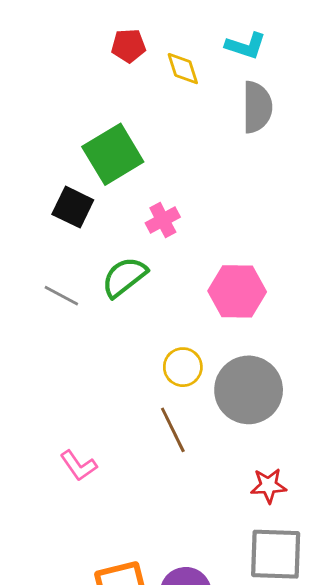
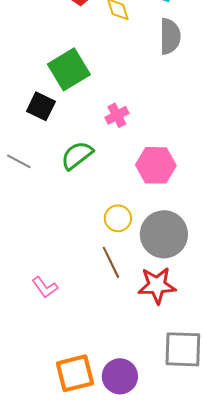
pink cross: (163, 220) -> (117, 115), moved
gray line: (61, 296) -> (19, 161), moved
red star: (269, 486) -> (157, 285), moved, size x1.5

